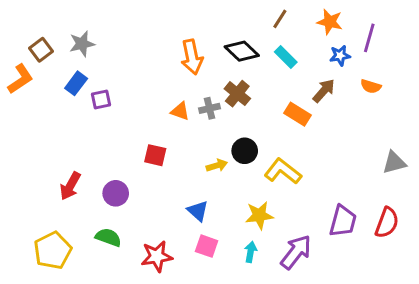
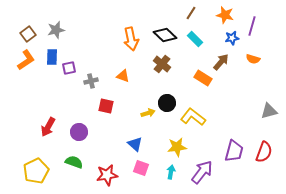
orange L-shape: (20, 79) -> (26, 60), moved
blue rectangle: (76, 83) -> (52, 57), turned -35
gray cross: (210, 108) -> (91, 81), moved

